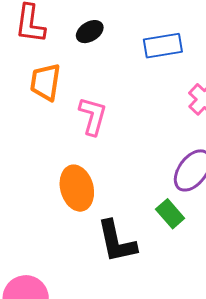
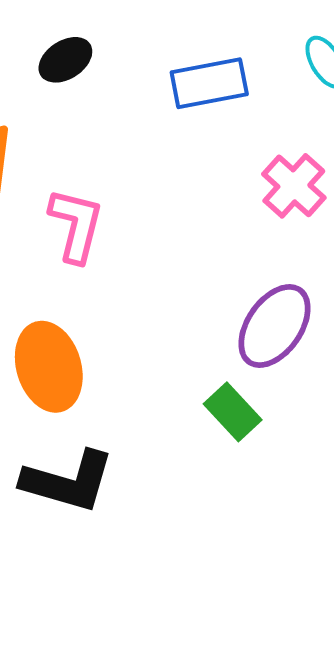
black L-shape: (117, 241) -> (68, 481), moved, turned -60

